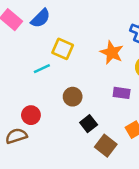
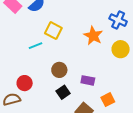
purple rectangle: (122, 93) -> (88, 80), moved
black square: (89, 124) -> (63, 92), moved

